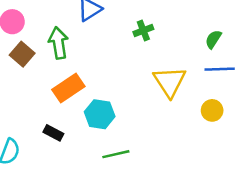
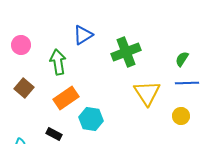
green cross: (143, 30) -> (126, 52), size x1.8
brown square: (22, 54) -> (24, 88), moved

